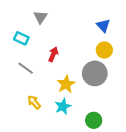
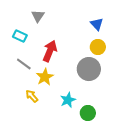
red arrow: (53, 54) -> (50, 51), size x1.5
yellow star: (66, 84) -> (45, 77), moved
cyan star: (63, 106) -> (68, 100), moved

